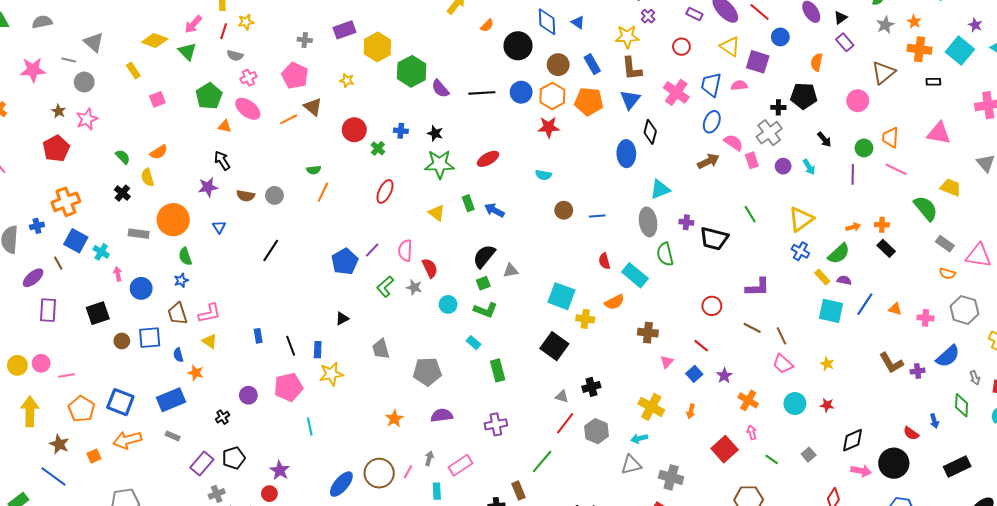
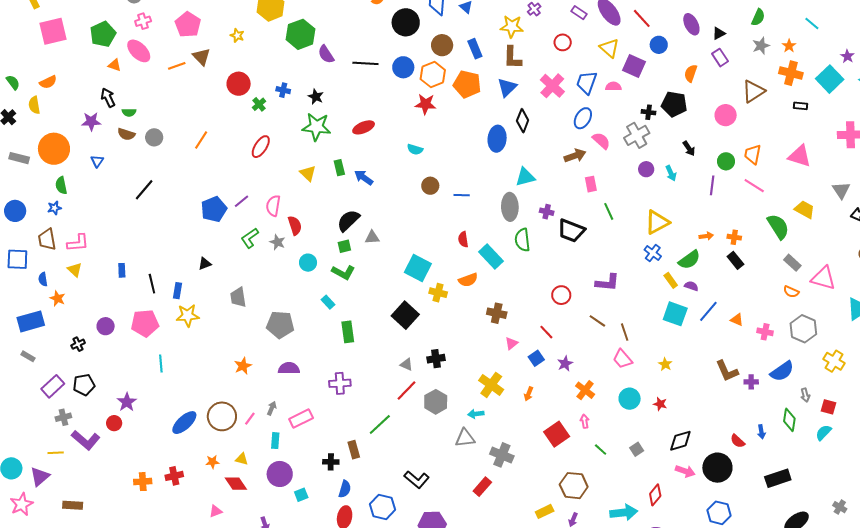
pink square: (157, 99) -> (53, 31), size x1.8
pink rectangle: (752, 160) -> (591, 184), moved
green semicircle: (314, 170) -> (129, 112), moved

